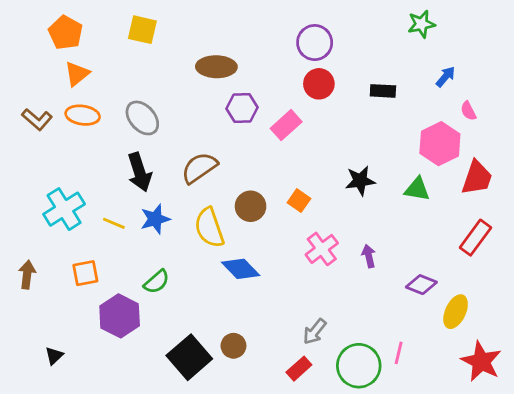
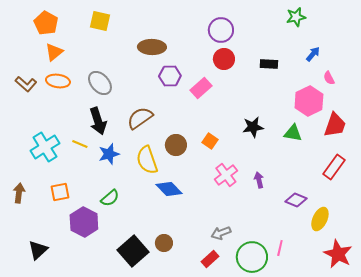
yellow line: (114, 223) -> (80, 144), moved
gray arrow: (315, 332) -> (221, 233), turned 30
black triangle: (54, 356) -> (38, 250), size x1.5

